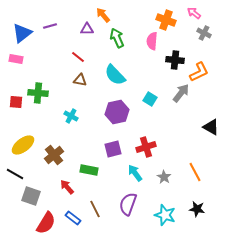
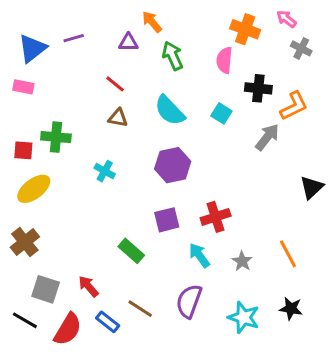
cyan square: (150, 99) -> (221, 113), moved
black triangle: (211, 127) -> (312, 187), turned 48
yellow ellipse: (23, 145) -> (34, 189), moved
brown cross: (54, 155) -> (25, 242), moved
green rectangle: (89, 170) -> (131, 251), turned 30
black line: (15, 174) -> (25, 320), moved
red arrow: (67, 187) -> (88, 286), moved
brown line: (95, 209) -> (140, 309), turned -30

